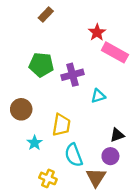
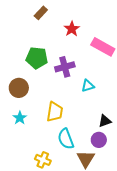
red star: (97, 32) -> (72, 29), moved
brown circle: (21, 109) -> (19, 88), moved
cyan star: (35, 143) -> (20, 118), moved

